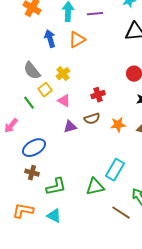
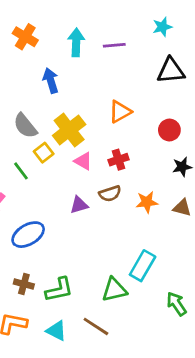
orange triangle: (77, 40) -> (120, 112), moved
yellow cross: (63, 74) -> (69, 130), size x1.6
pink triangle: (64, 101) -> (83, 161), moved
brown cross: (32, 173) -> (24, 284), moved
brown line: (121, 213) -> (96, 326), moved

